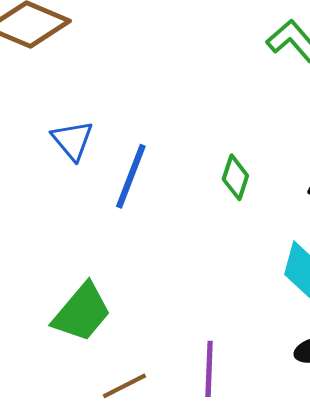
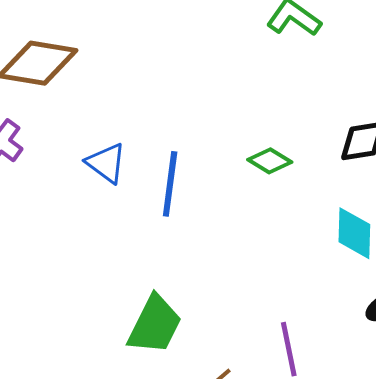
green diamond: (235, 177) -> (270, 161), turned -63

